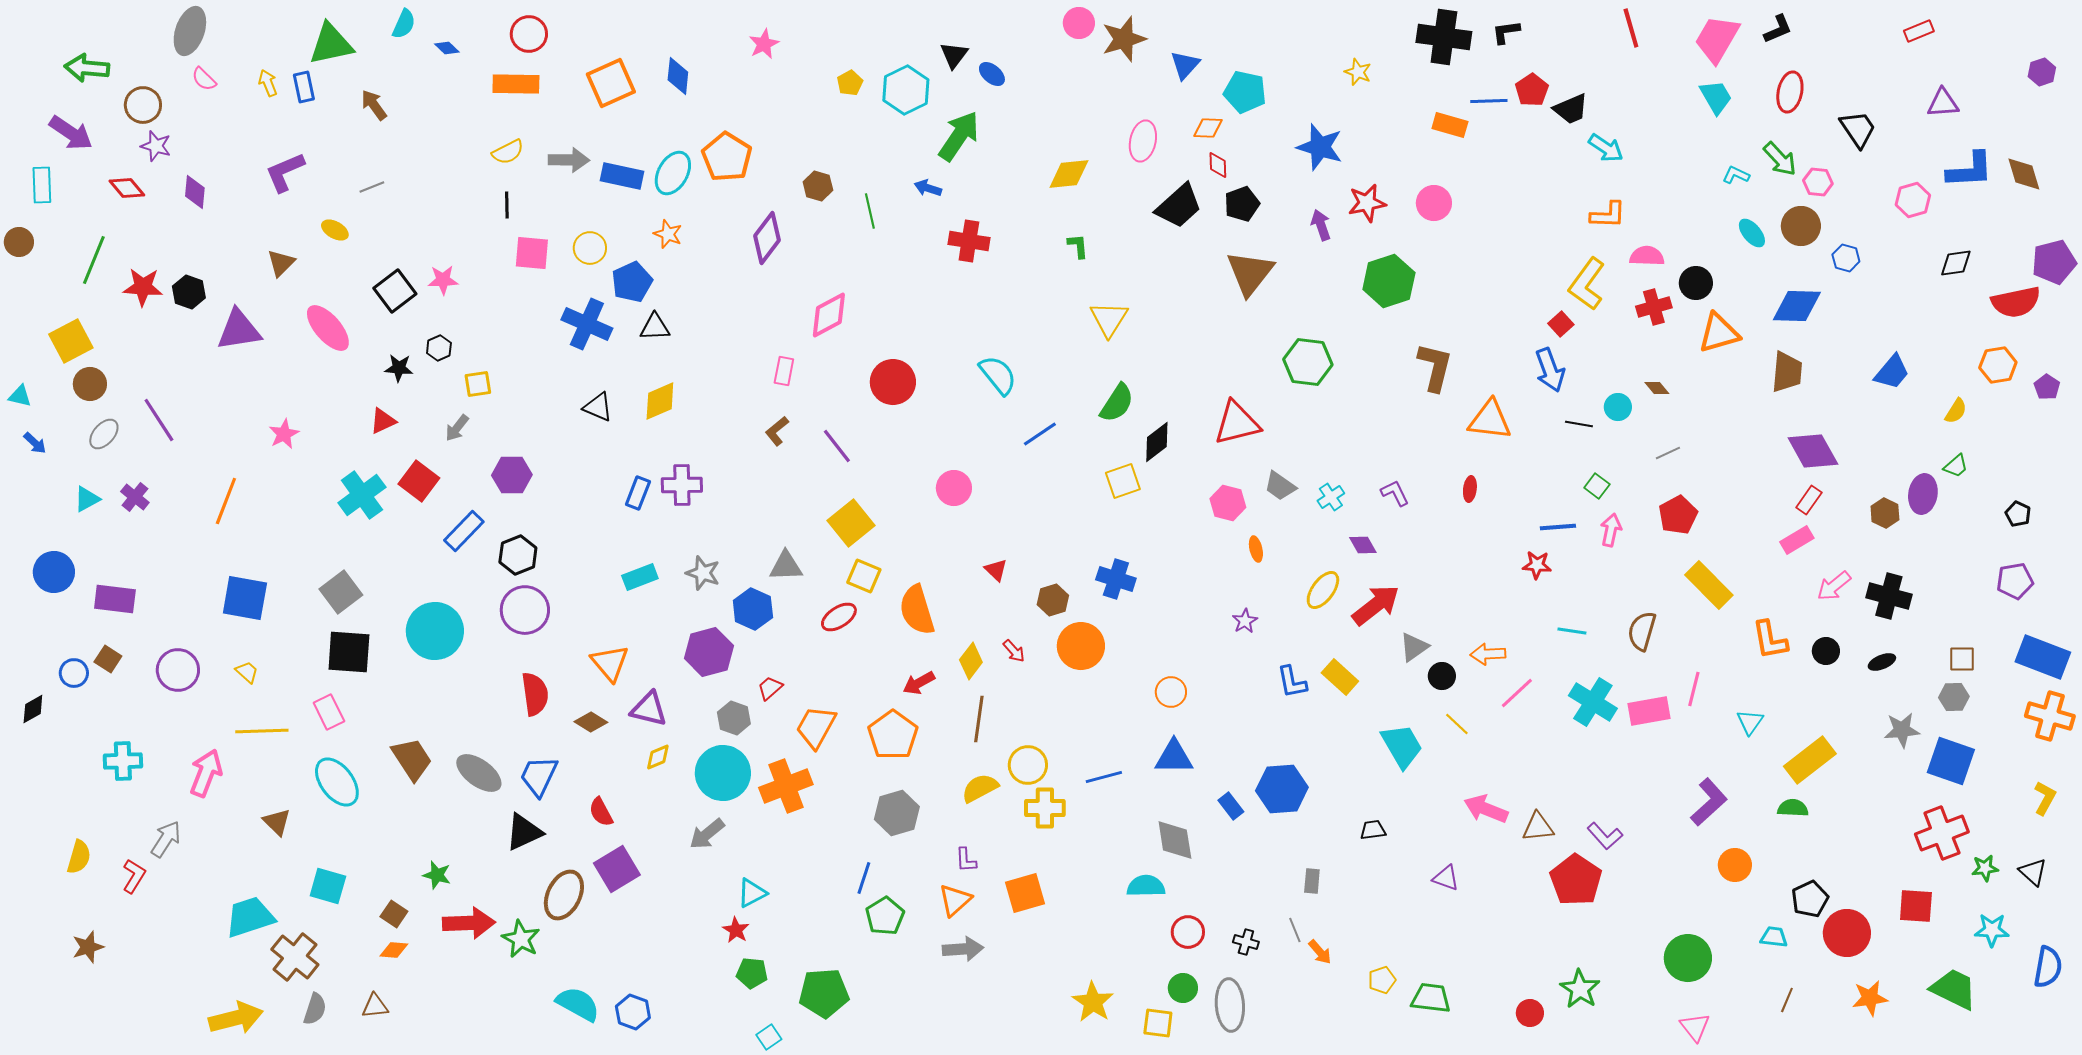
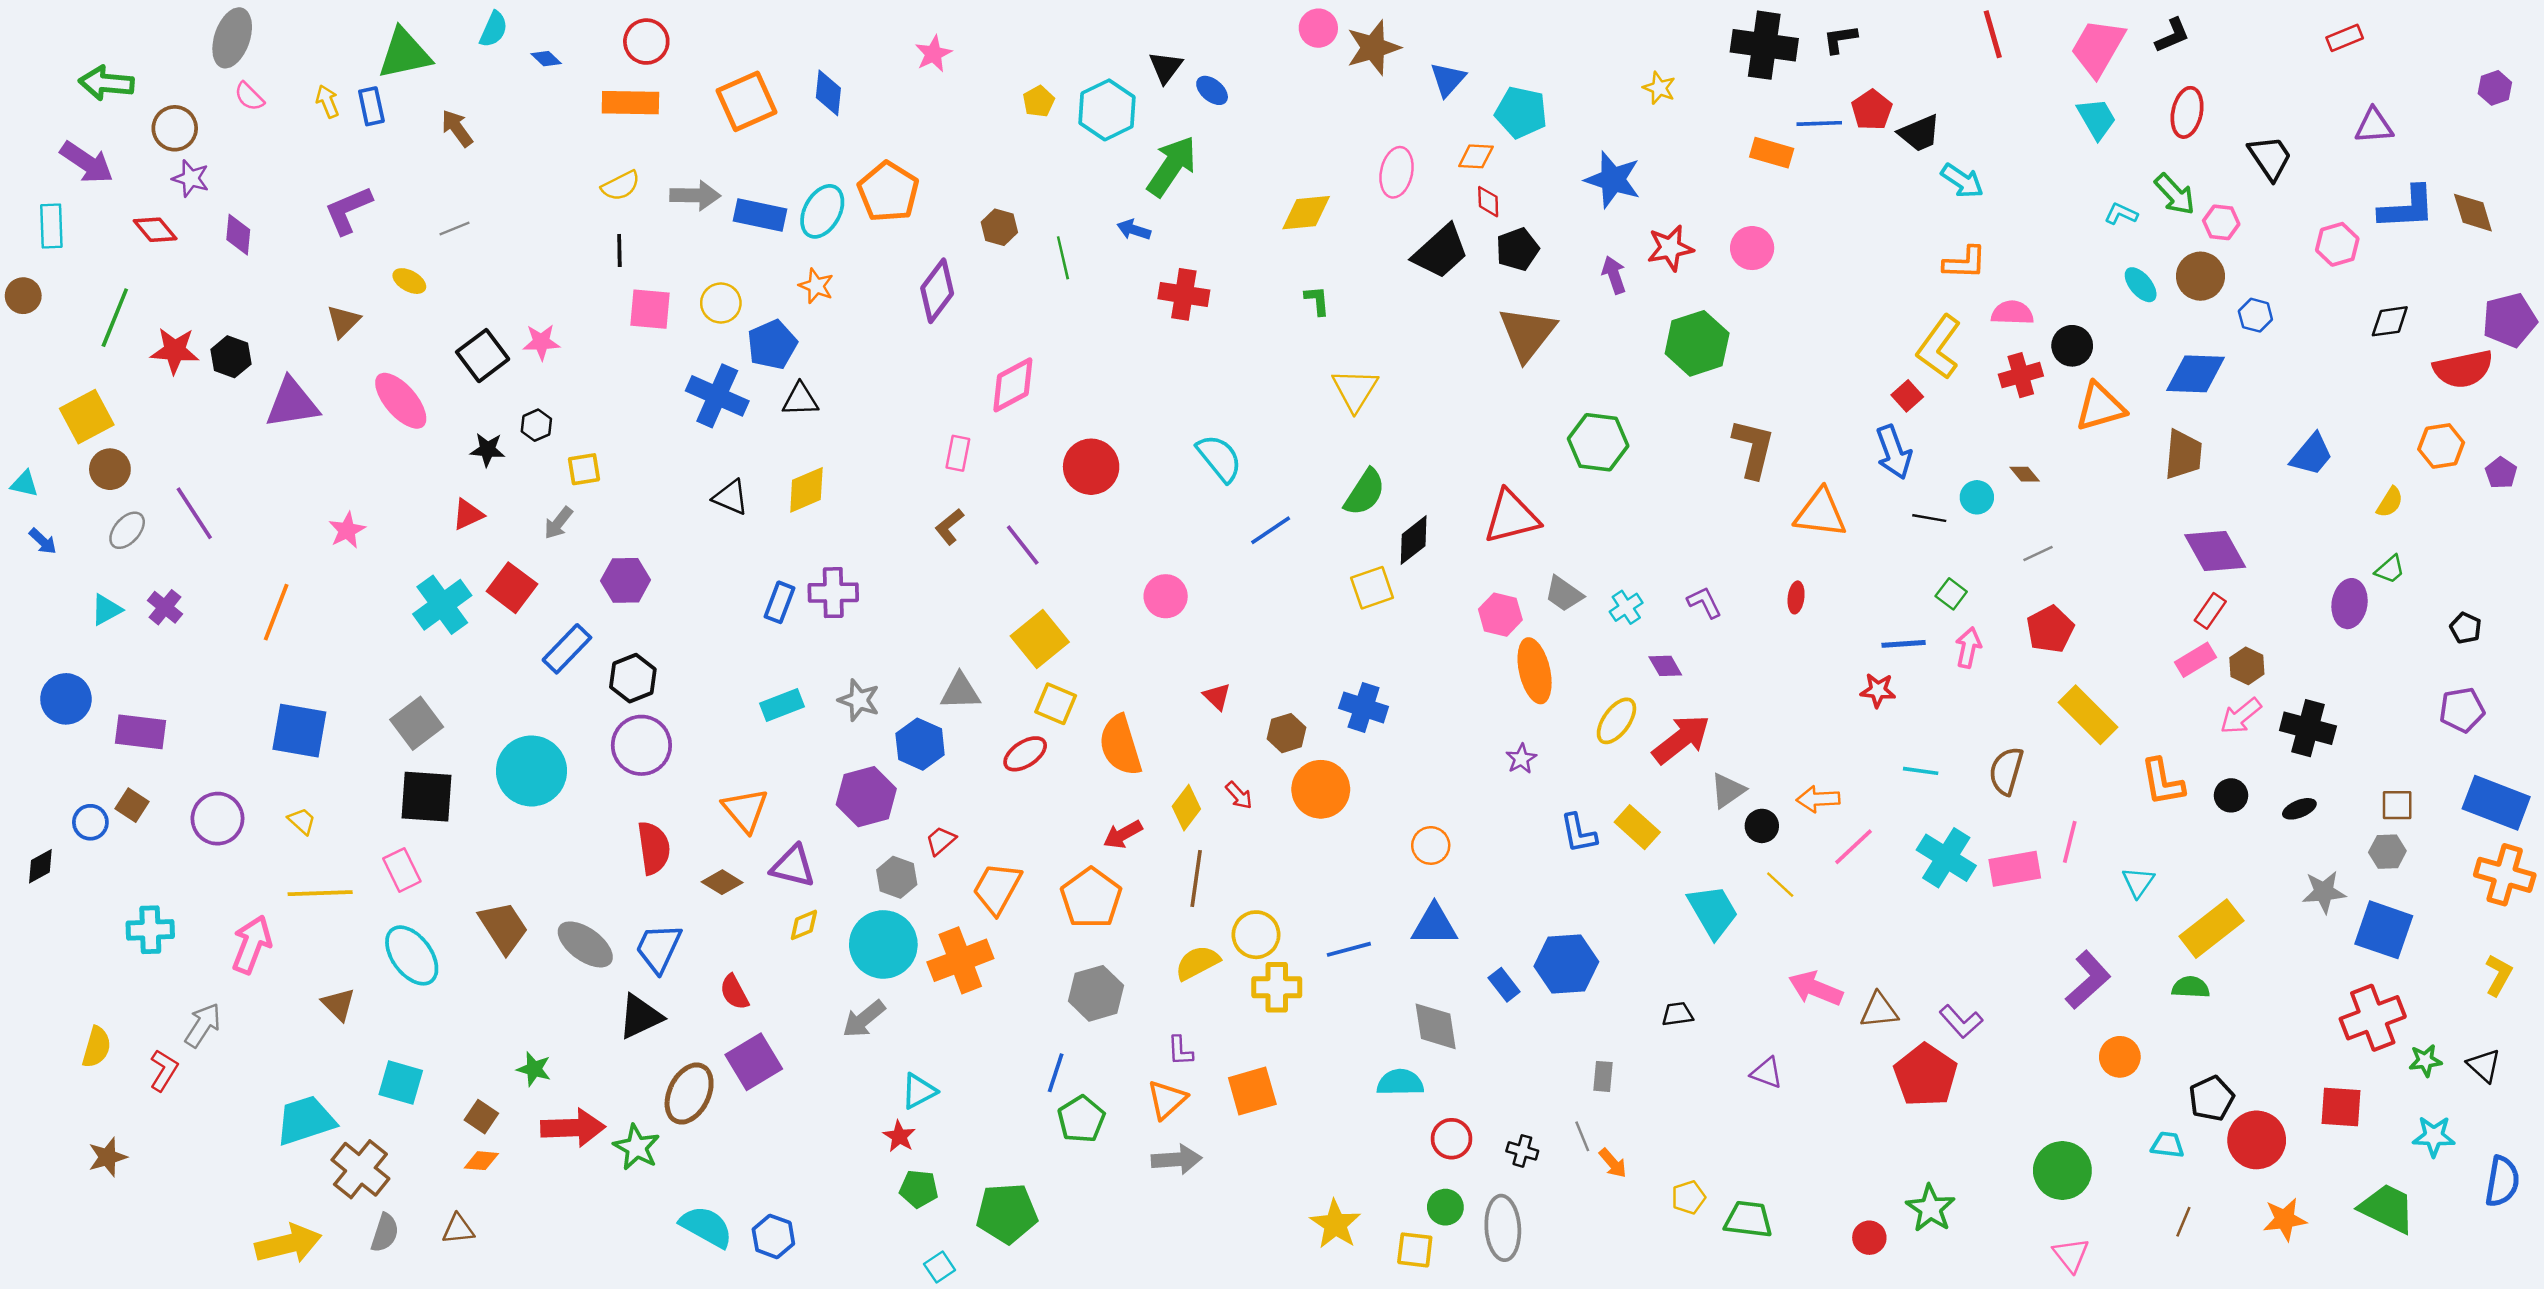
brown hexagon: (1885, 513) -> (2247, 666), moved
orange ellipse: (1256, 549) -> (1535, 671), size x2.0

